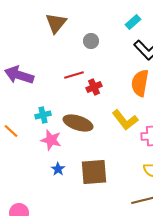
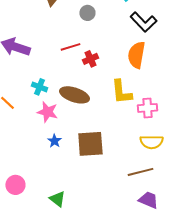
cyan cross: (43, 115) -> (39, 87), turned 35
yellow L-shape: (125, 120) -> (121, 92), turned 32

